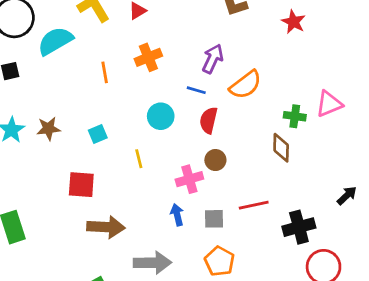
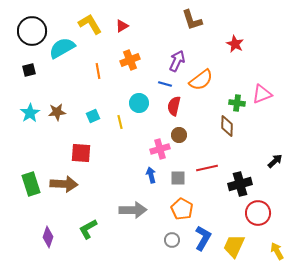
red star: (293, 22) -> (235, 44), moved
yellow line: (139, 159) -> (120, 122), moved
brown arrow: (106, 227) -> (64, 184), moved

